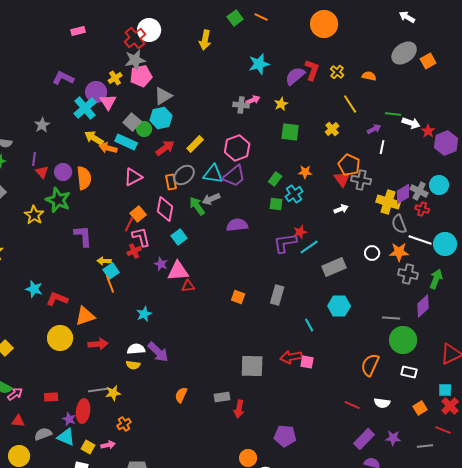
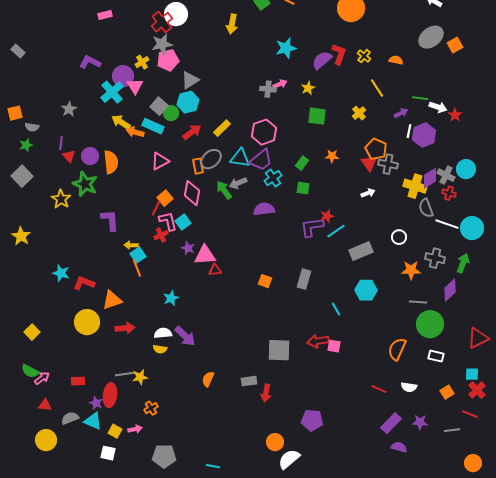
purple hexagon: (446, 143) -> (424, 135), moved
cyan cross: (294, 194) -> (273, 178), moved
cyan square: (179, 237) -> (183, 222), moved
orange star: (399, 252) -> (411, 270), moved

